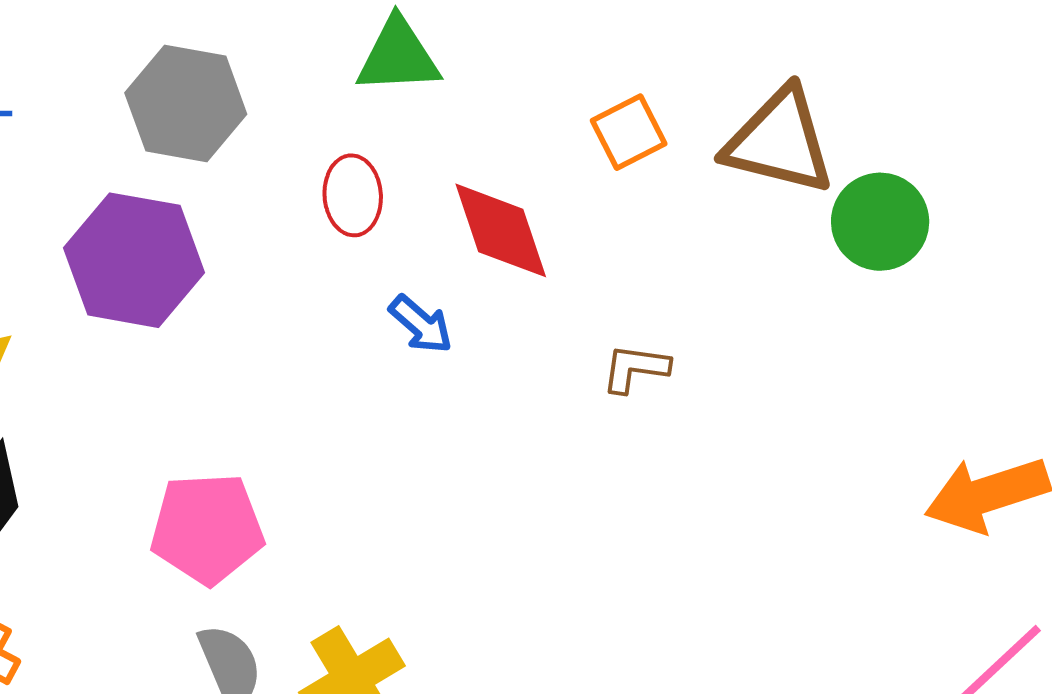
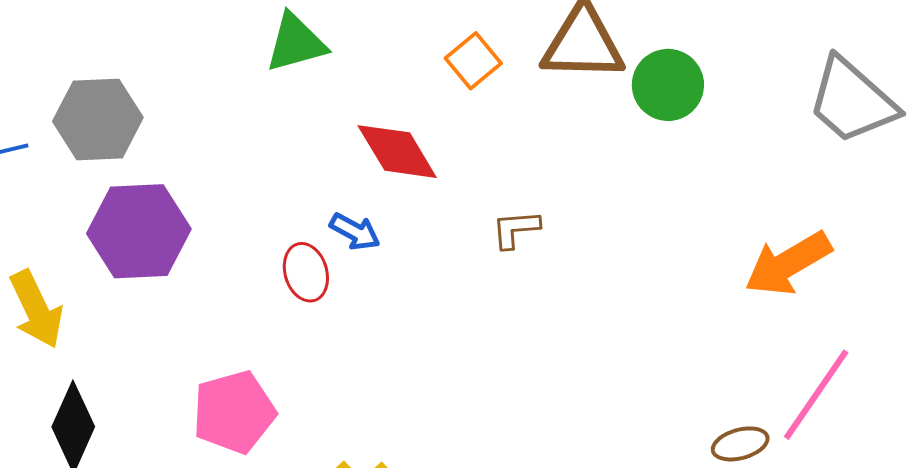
gray hexagon: (186, 104) -> (98, 119), moved
red ellipse: (353, 195) -> (306, 272), moved

